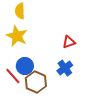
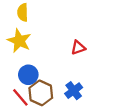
blue cross: (65, 68) -> (74, 91), moved
red line: (13, 76) -> (20, 97), moved

